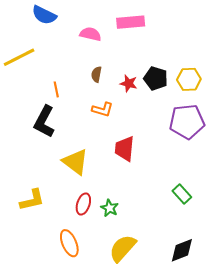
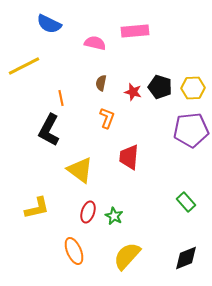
orange L-shape: (102, 110) -> (107, 118), turned -85

